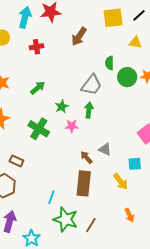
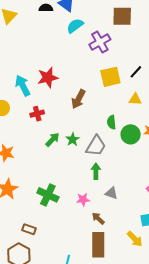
cyan arrow: (25, 17) -> (23, 86), turned -35
green arrow: (38, 88) -> (52, 140), moved
green star: (62, 107) -> (73, 139), moved
pink star: (72, 126) -> (83, 200), moved
gray triangle: (105, 149) -> (111, 193), moved

